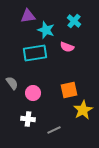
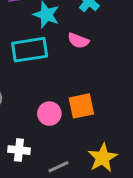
pink circle: (33, 93) -> (49, 114), moved
yellow star: (83, 110) -> (103, 158), moved

